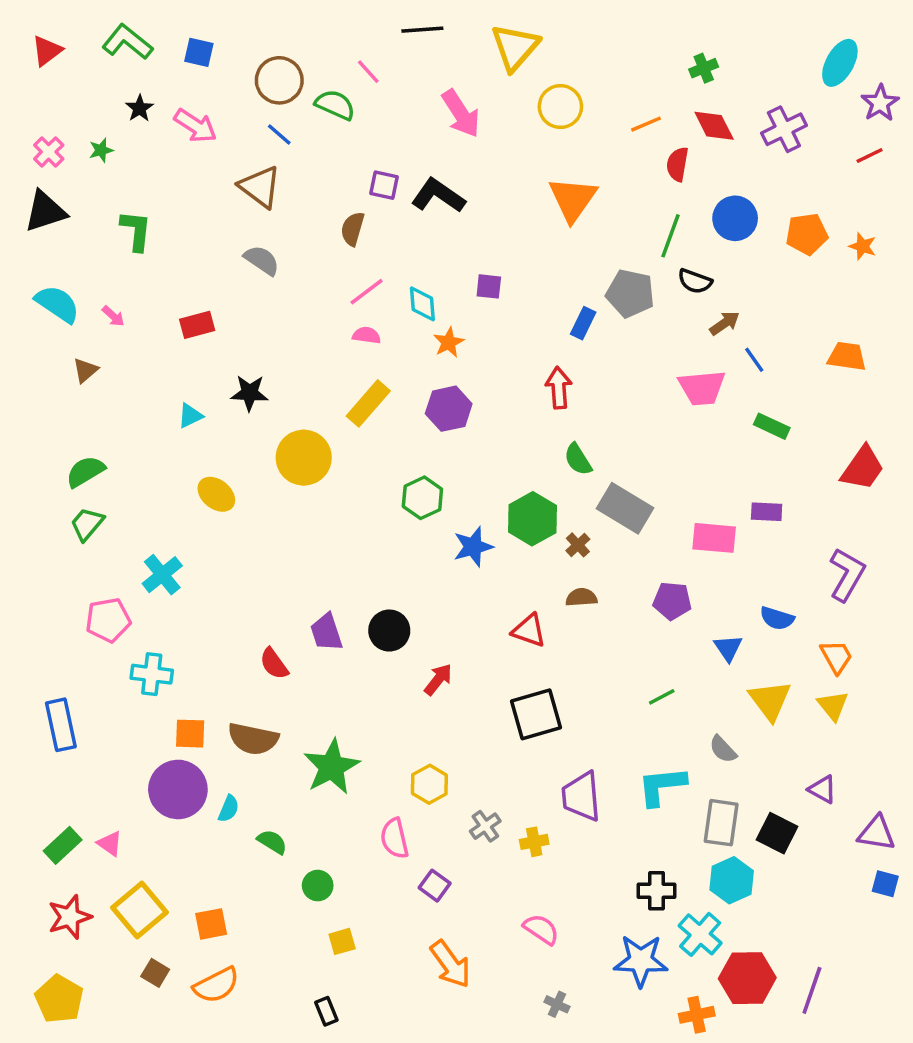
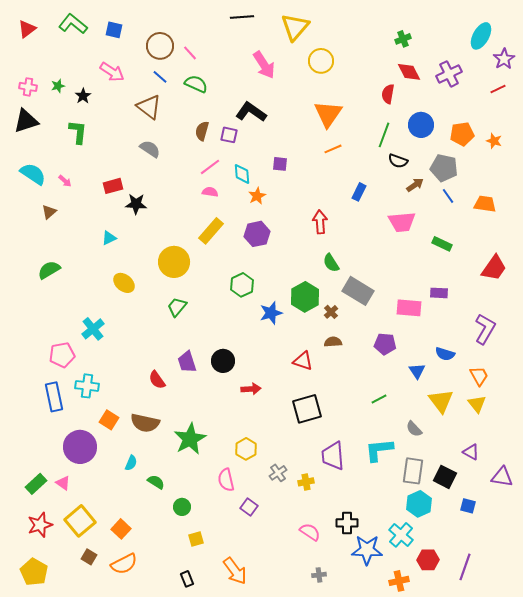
pink line: (368, 72) -> (190, 53), moved
green semicircle: (335, 105) -> (196, 84), moved
black star: (139, 108) -> (83, 96), moved
orange line: (646, 124) -> (333, 149), moved
pink cross: (49, 152) -> (28, 87), turned -36
purple square: (384, 185) -> (229, 135), moved
gray pentagon: (630, 293) -> (444, 168), moved
blue rectangle: (583, 323) -> (359, 192), moved
blue line: (754, 360) -> (448, 196), moved
black star: (250, 393) -> (136, 204), moved
green trapezoid: (87, 524) -> (177, 307), moved
red arrow: (438, 679) -> (251, 389), turned 48
blue rectangle: (61, 725) -> (54, 397), moved
orange square: (190, 734) -> (109, 420), turned 30
purple circle: (178, 789) -> (80, 447), moved
blue square: (885, 884) -> (468, 506), moved
black cross: (656, 891) -> (347, 523), moved
orange square: (211, 924) -> (121, 529), turned -36
orange arrow: (450, 964) -> (235, 571), moved
red hexagon: (747, 978) -> (428, 560), size x0.7
gray cross: (557, 1004) -> (319, 575), turned -32

